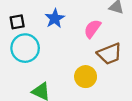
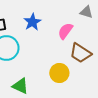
brown trapezoid: (110, 54) -> (80, 53), turned 55

